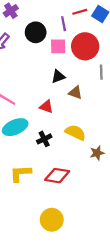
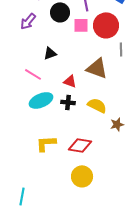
black triangle: (58, 76) -> (50, 53), moved
brown triangle: (75, 93) -> (97, 68), size x1.6
black cross: (44, 139) -> (68, 102), moved, turned 32
yellow circle: (52, 220) -> (82, 176), moved

